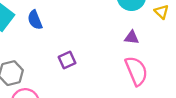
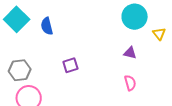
pink semicircle: (136, 71) -> (130, 83), size x0.6

